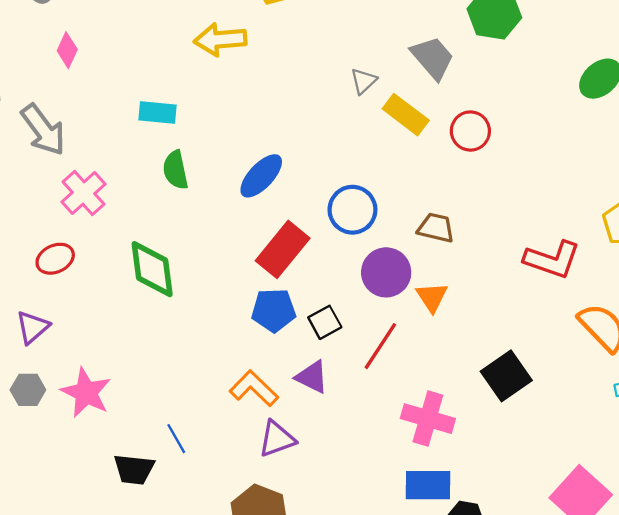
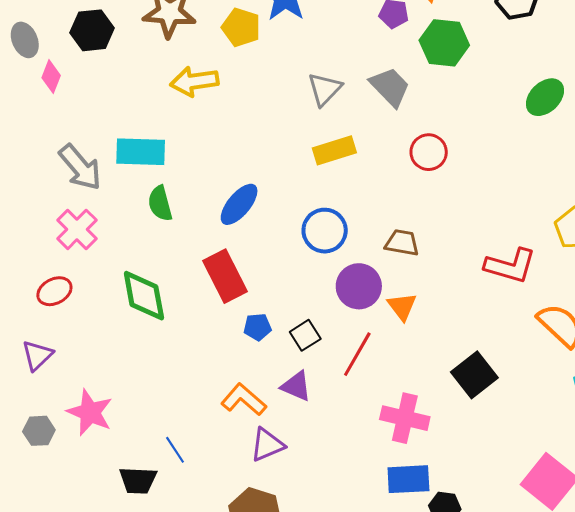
pink diamond: (67, 50) -> (51, 77), moved
gray triangle: (364, 81) -> (325, 89), moved, size x1.4
cyan rectangle: (158, 113) -> (141, 152), size x1.4
yellow rectangle: (406, 115) -> (334, 150), moved, turned -51
gray arrow: (43, 130) -> (80, 167), moved
red rectangle: (283, 249) -> (225, 276), moved, turned -63
blue pentagon: (274, 310) -> (258, 327), size x0.7
gray hexagon: (28, 390) -> (39, 431), moved

